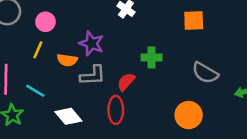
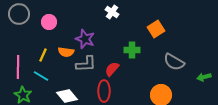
orange square: (194, 20) -> (156, 29), moved, turned -30
yellow line: (38, 50) -> (43, 55), moved

